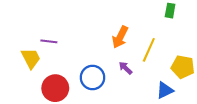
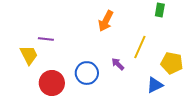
orange arrow: (120, 37) -> (106, 21), moved

